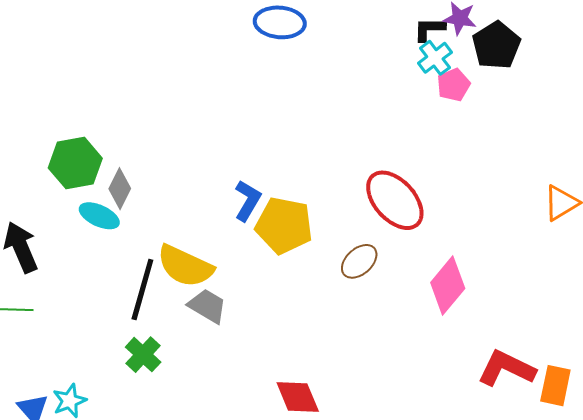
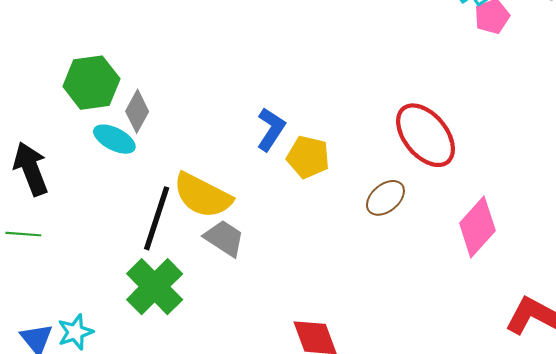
yellow pentagon: (284, 225) -> (308, 157), size x0.7
green cross: (143, 355) -> (155, 287), size x1.5

